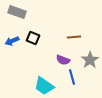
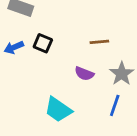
blue line: (72, 77) -> (115, 105), moved, turned 35

